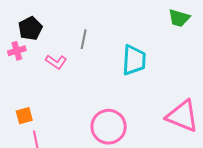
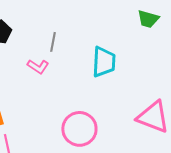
pink L-shape: (56, 62) -> (38, 67), moved

